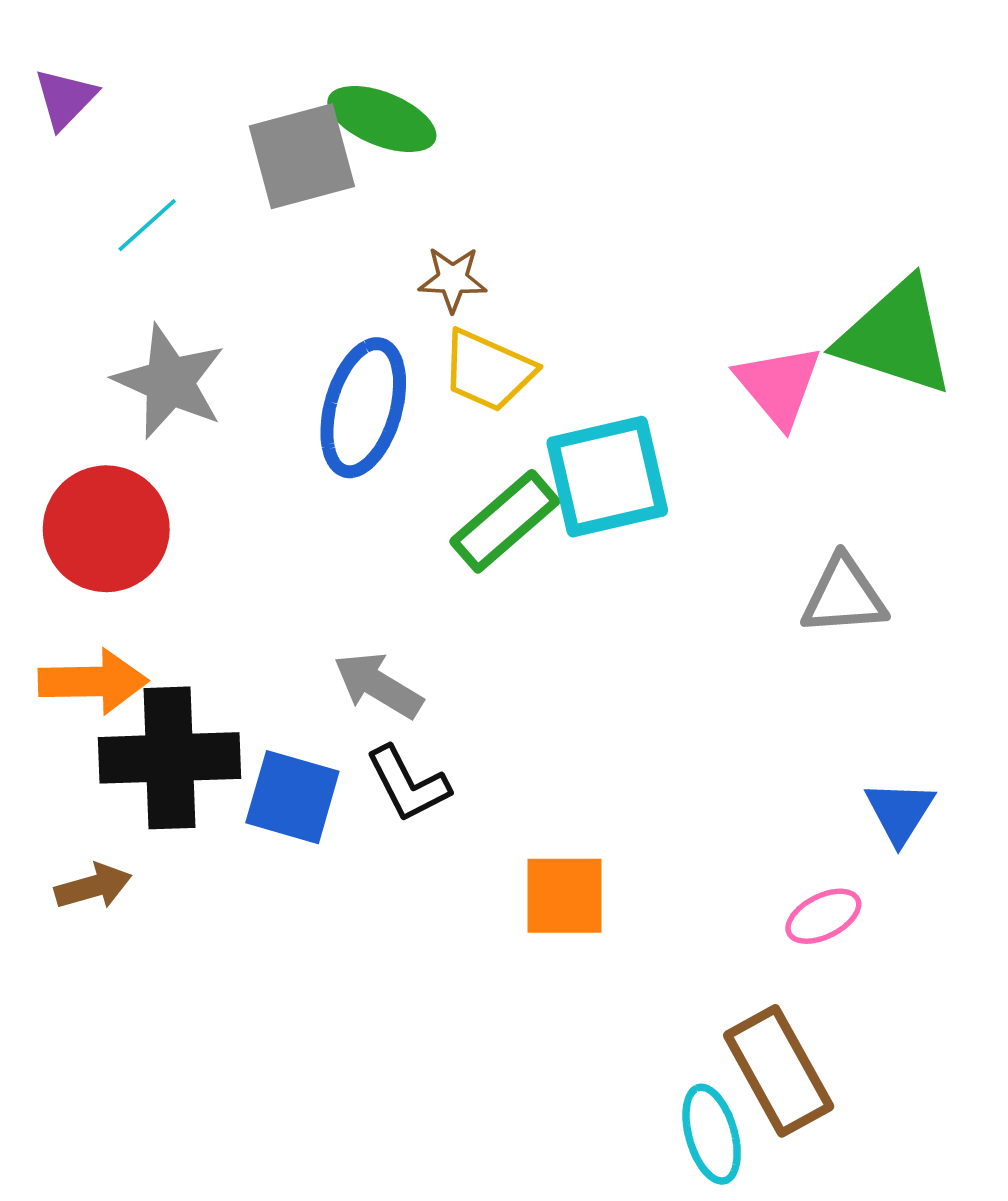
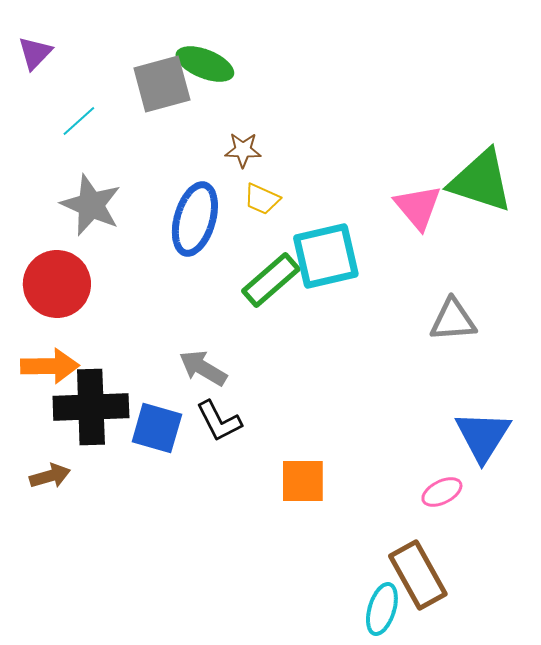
yellow trapezoid: (488, 370) -> (262, 199), size x0.7
blue triangle: (900, 812) -> (483, 436), size x1.5
cyan ellipse: (712, 1134) -> (382, 609), turned 33

